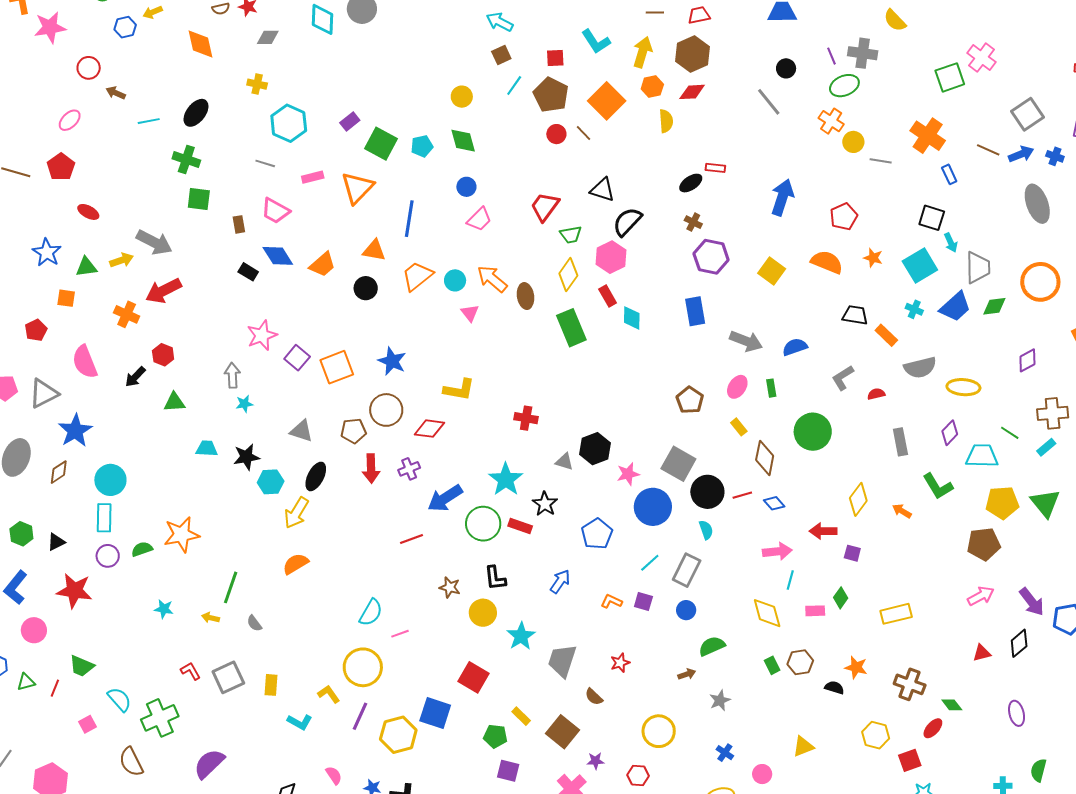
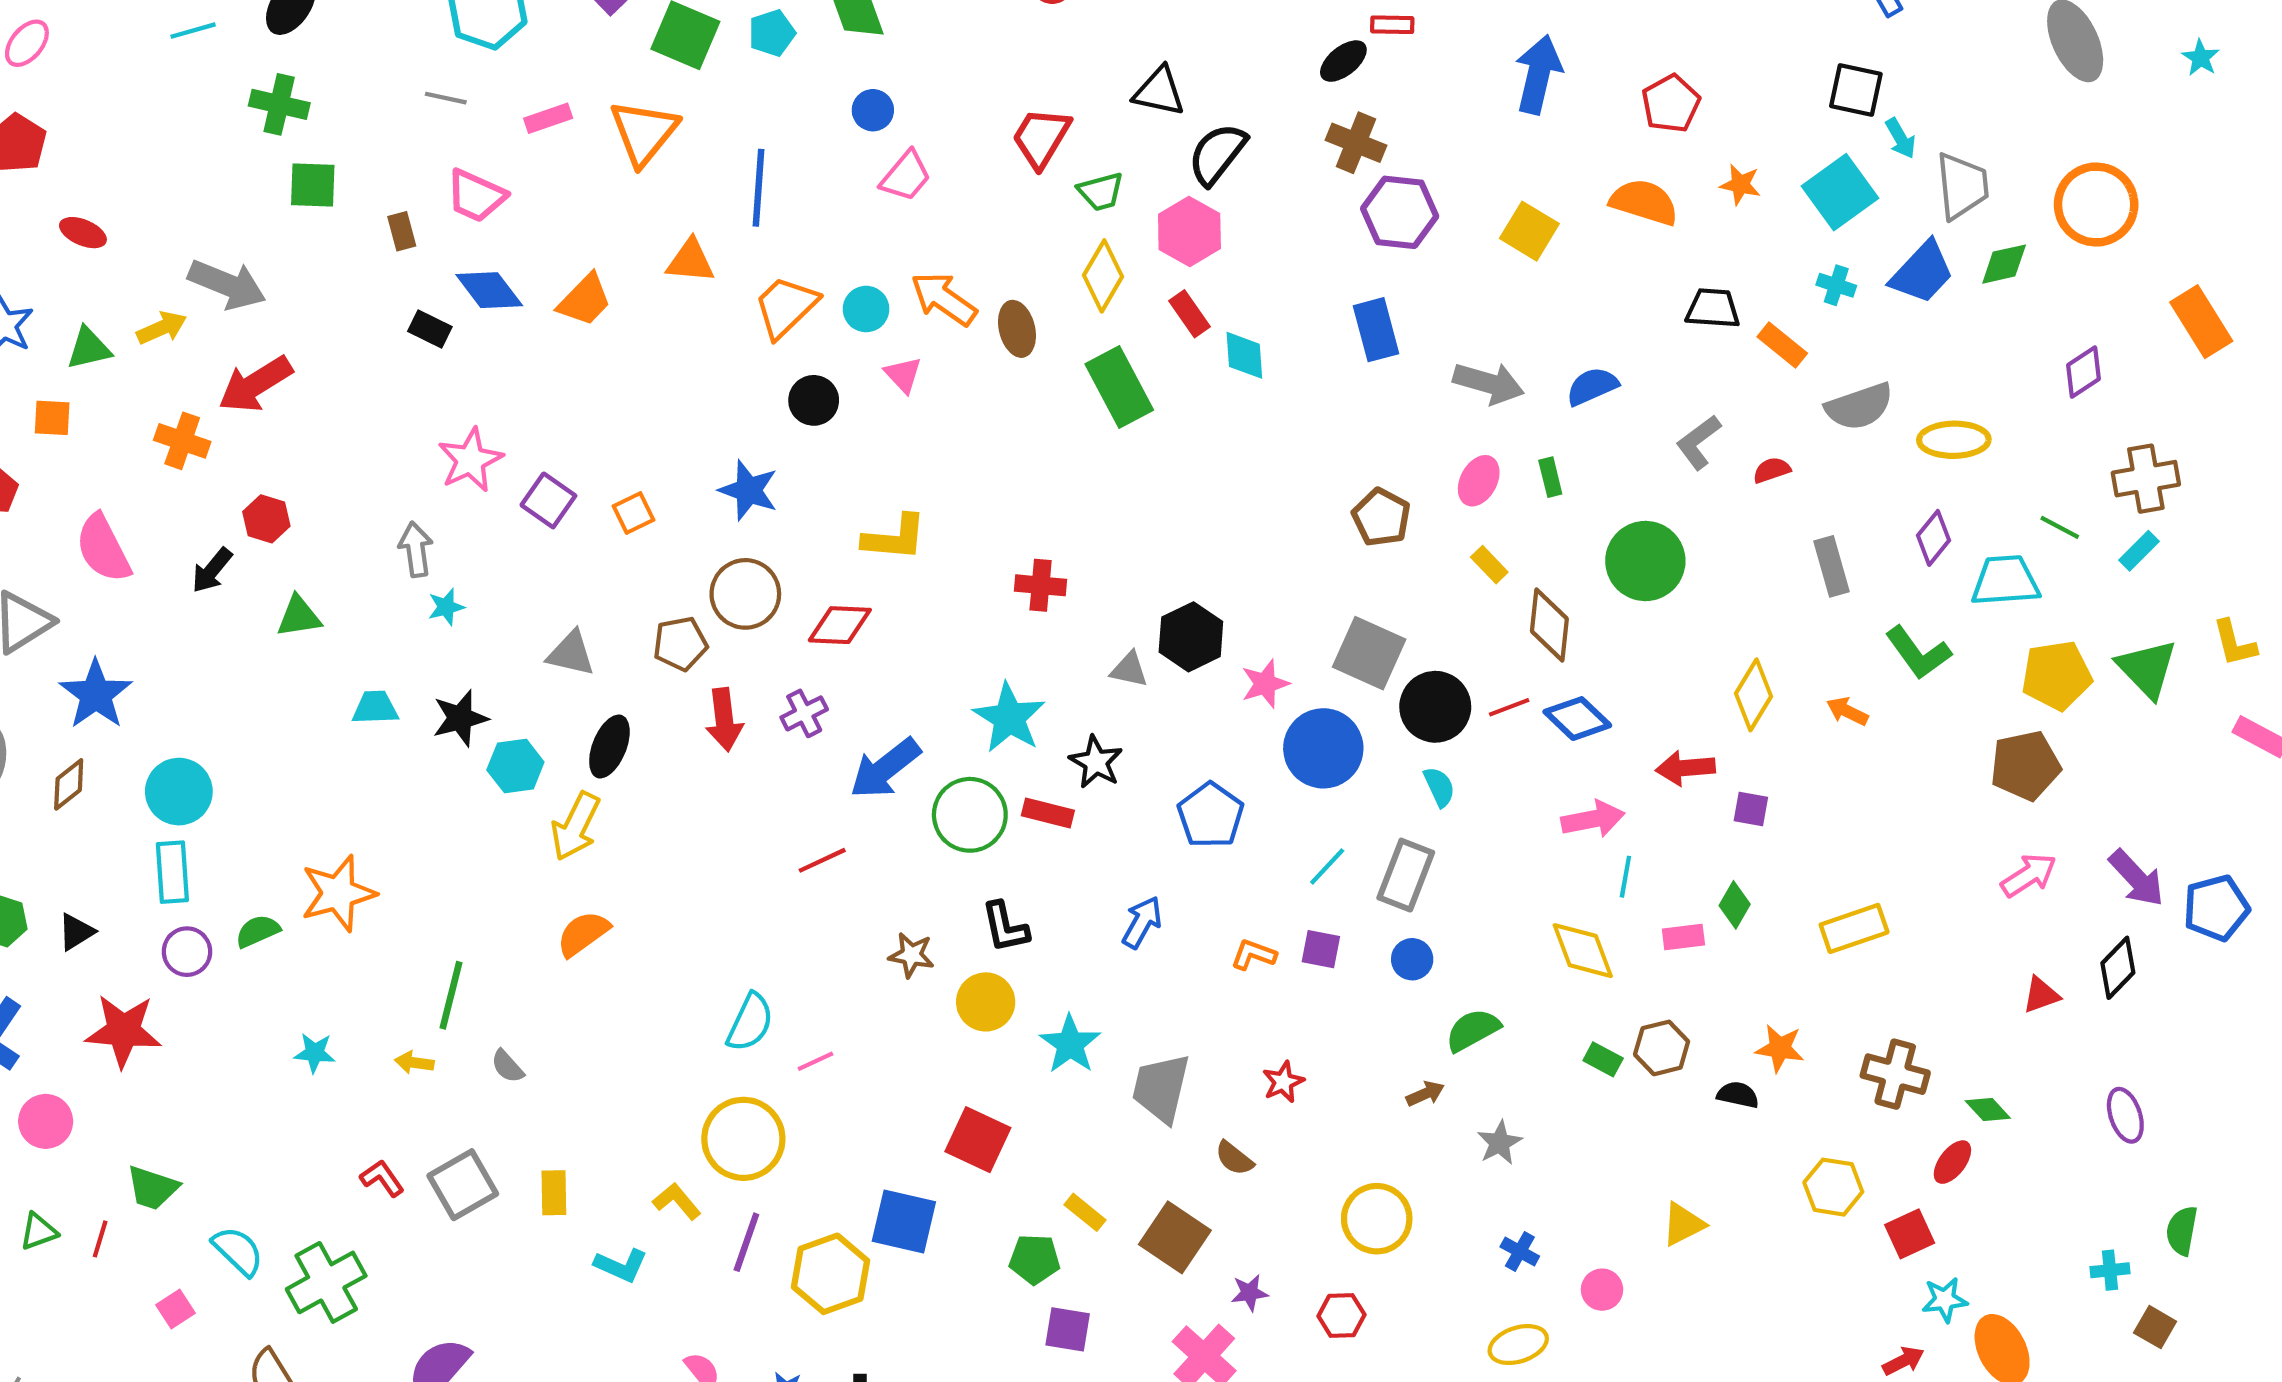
brown cross: (693, 222) -> (1356, 143), size x1.5
black circle: (366, 288) -> (814, 400), moved
orange square: (337, 367) -> (634, 513), size x0.6
blue diamond: (774, 503) -> (1577, 719), size x1.4
green rectangle: (772, 665) -> (1603, 1059), turned -30

